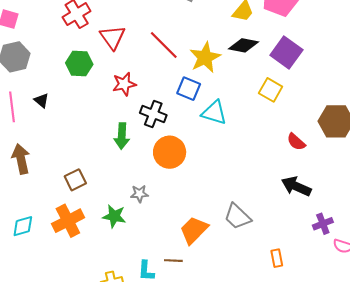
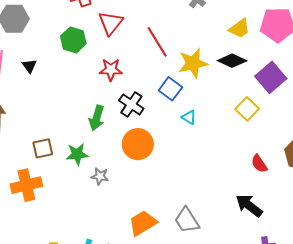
cyan triangle: (214, 113) -> (189, 117), size x0.6
green star: (114, 216) -> (77, 154), moved, turned -30

